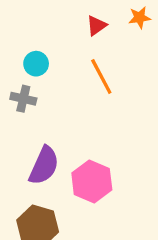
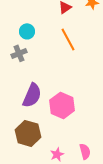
gray cross: (23, 99) -> (19, 53), turned -35

